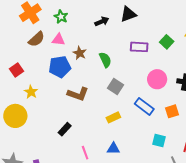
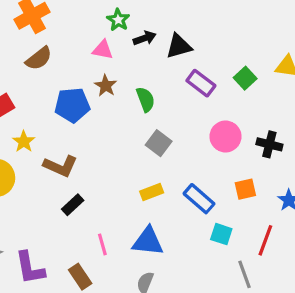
black triangle: (128, 14) -> (179, 46), moved
green star: (61, 17) -> (118, 20), moved
pink triangle: (58, 40) -> (103, 50), moved
purple rectangle: (139, 47) -> (201, 83), turned 30
brown L-shape: (78, 94) -> (60, 166), moved
blue rectangle: (144, 106) -> (199, 199), moved
blue triangle: (113, 148) -> (148, 241), size x1.5

